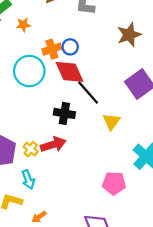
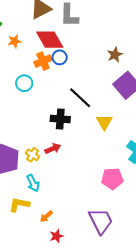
brown star: (129, 35) -> (115, 55), moved, size x0.7
cyan circle: (29, 71) -> (24, 83), size x0.6
red diamond: (69, 72) -> (50, 40), moved
red arrow: (53, 144) -> (53, 149), size x0.7

